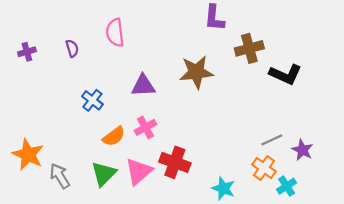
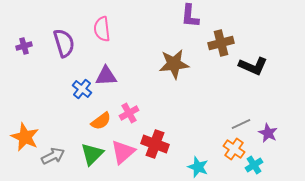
purple semicircle: (72, 48) -> (64, 43), size x1.8
purple triangle: (143, 86) -> (106, 76), moved
gray arrow: (60, 176) -> (53, 156), turned 95

